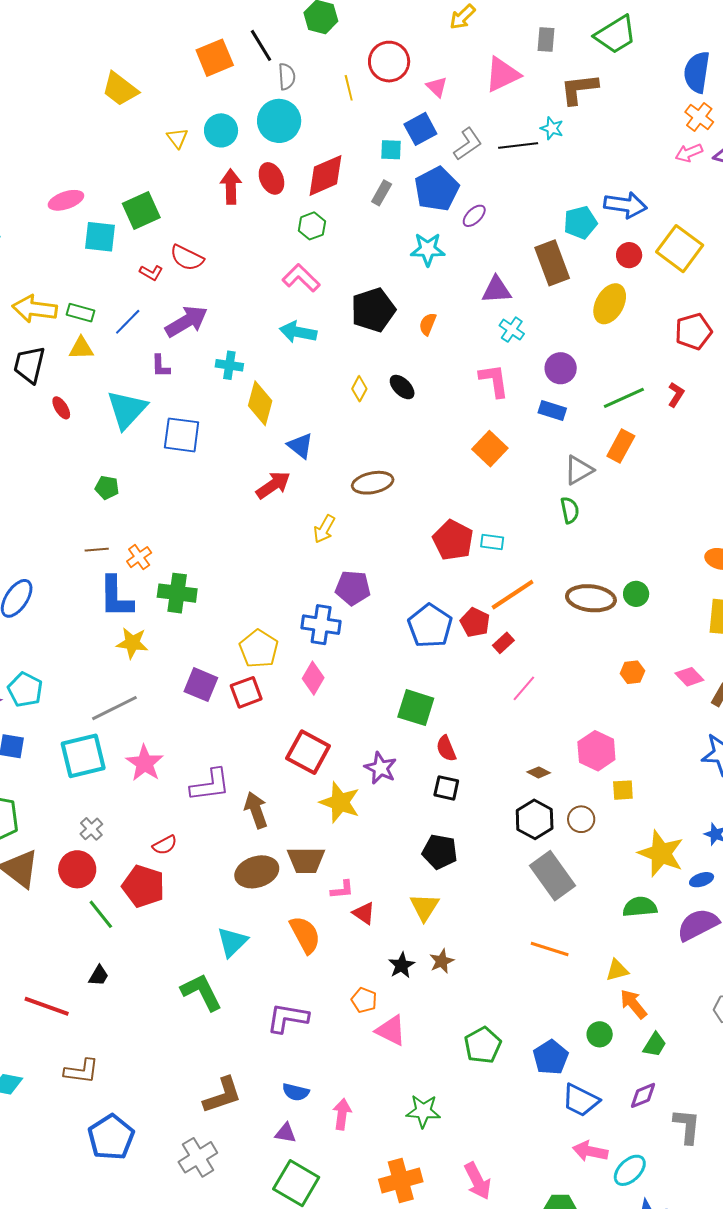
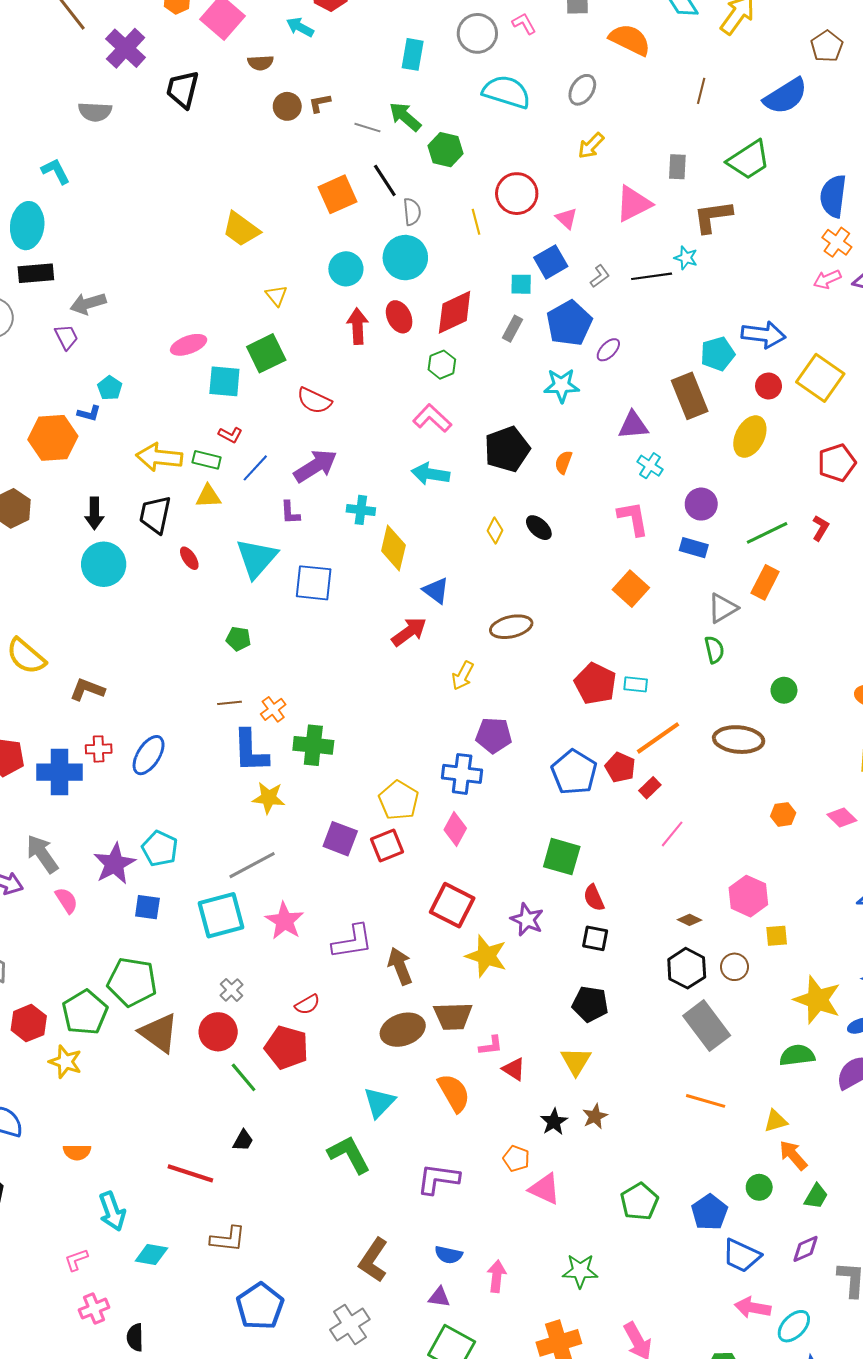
yellow triangle: (177, 138) -> (276, 296), moved
gray L-shape: (468, 144) -> (600, 276), size x0.7
red L-shape: (151, 273) -> (230, 435), moved
green circle: (636, 594) -> (784, 690), moved
brown L-shape: (222, 1095) -> (373, 1260), turned 144

